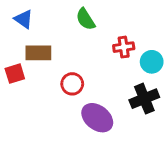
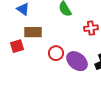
purple ellipse: (97, 118) -> (77, 61), moved

